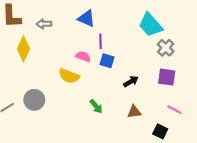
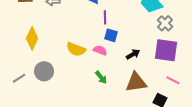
yellow diamond: (23, 49) -> (32, 38), moved
pink semicircle: (83, 56) -> (100, 50), moved
purple square: (167, 77) -> (166, 50), size x1.4
brown triangle: (134, 112) -> (136, 82), size x1.6

